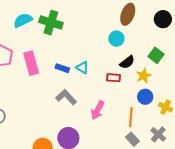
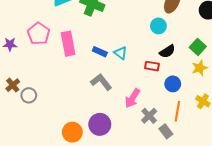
yellow star: (144, 76) -> (200, 68), moved
blue circle: (145, 97) -> (173, 84), moved
orange line: (131, 117) -> (177, 111), moved
gray cross: (158, 134) -> (149, 116), moved

